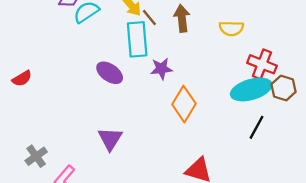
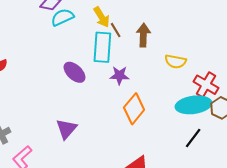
yellow semicircle: (231, 28) -> (176, 61), moved

